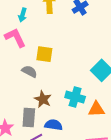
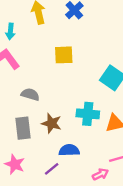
yellow square: (44, 54) -> (64, 55), moved
gray rectangle: (29, 117) -> (23, 128), moved

